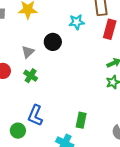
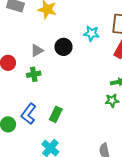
green cross: (31, 76) -> (34, 74), turned 32
green rectangle: (81, 120) -> (56, 114), moved

